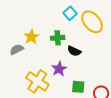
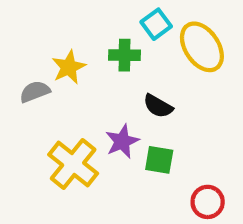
green cross: (58, 38) -> (124, 55), moved
green square: (78, 87) -> (159, 160), moved

